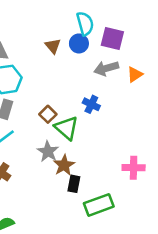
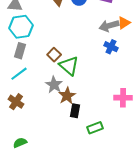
gray arrow: (106, 68) -> (109, 26), moved
blue cross: (91, 104) -> (111, 47), moved
green rectangle: (99, 205) -> (95, 128), size x0.7

